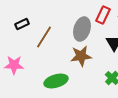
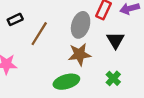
green ellipse: (56, 81) -> (66, 82), moved

